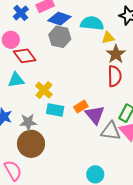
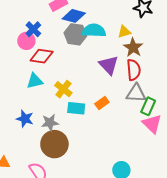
blue cross: (21, 13) -> (33, 29), moved
cyan semicircle: (92, 23) -> (94, 31), moved
red diamond: (25, 56) -> (42, 56), turned -40
purple triangle: (95, 115) -> (109, 65), moved
gray triangle: (111, 131) -> (136, 93), moved

